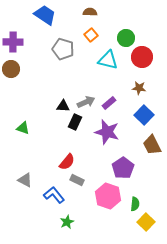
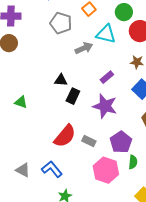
gray arrow: (86, 102) -> (84, 48), moved
red semicircle: (67, 162) -> (65, 136), size x1.4
gray triangle: (25, 180) -> (23, 170), moved
gray rectangle: (77, 180) -> (89, 141), moved
green semicircle: (135, 204) -> (133, 162), moved

